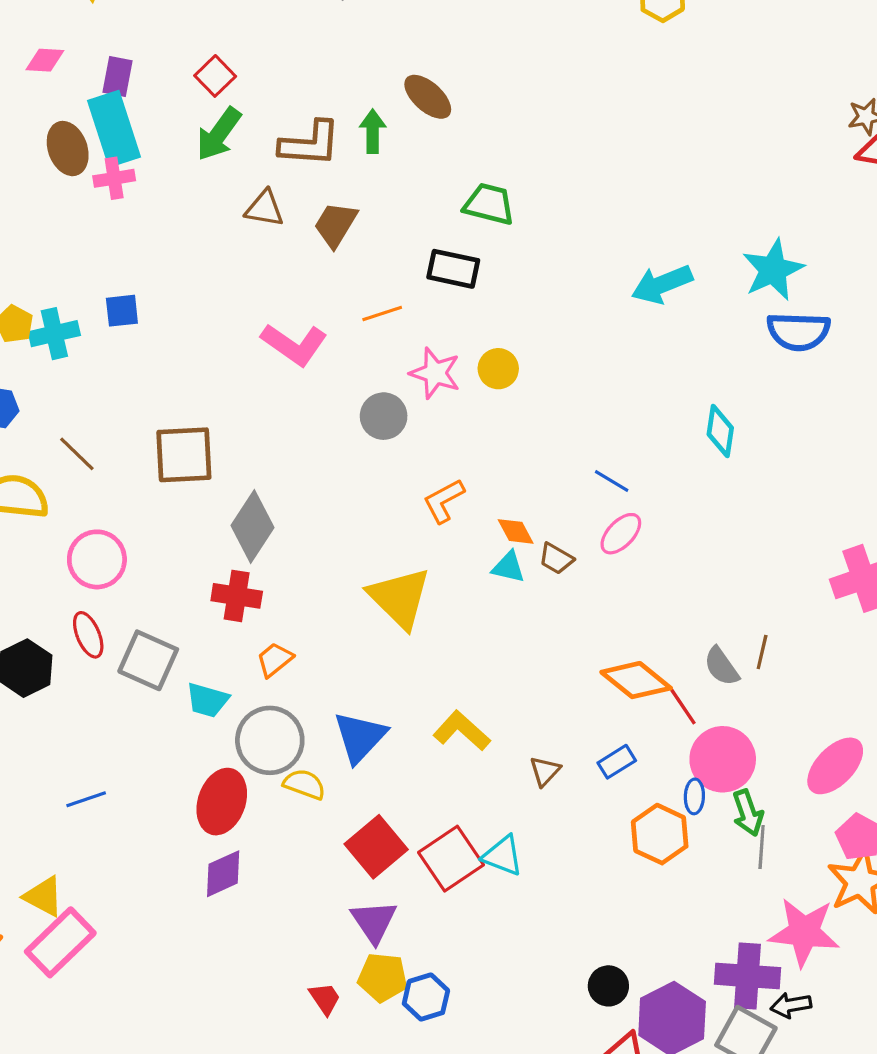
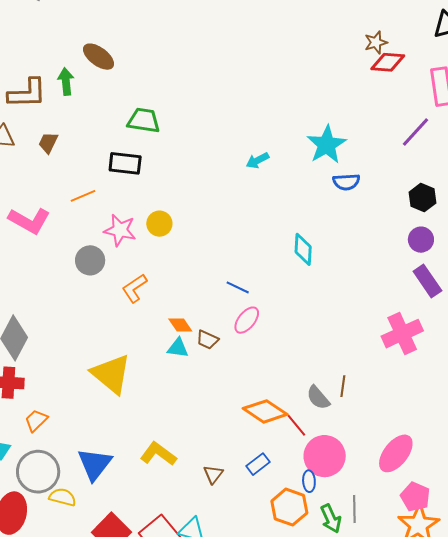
brown trapezoid: (336, 225) -> (48, 143), size x0.7
cyan arrow: (662, 284) -> (257, 160), size x0.6
blue semicircle: (798, 331) -> (346, 182), size x0.7
orange L-shape: (444, 501) -> (134, 288), moved
green arrow: (748, 813) -> (331, 519), moved

